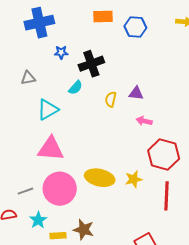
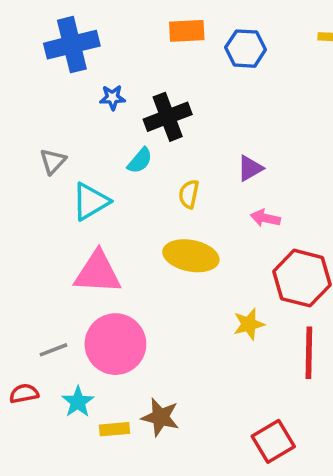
gray triangle: (28, 78) -> (53, 161), moved, turned -35
purple triangle: (136, 93) -> (250, 168), turned -35
yellow semicircle: (111, 99) -> (189, 194), moved
yellow ellipse: (100, 178) -> (191, 256), moved

